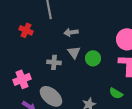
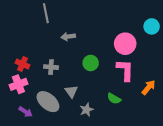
red cross: (26, 30) -> (23, 64), moved
gray triangle: (74, 52) -> (71, 91), moved

